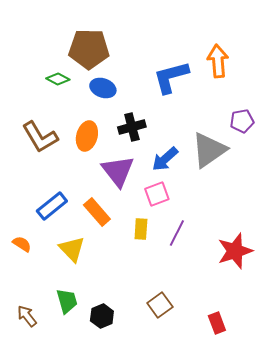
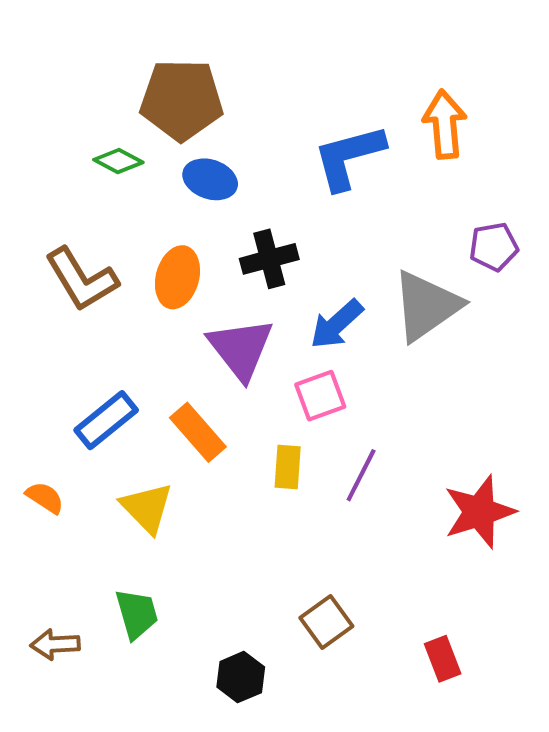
brown arrow: (27, 316) -> (55, 644), turned -55
black hexagon: (102, 316) -> (241, 677), moved

